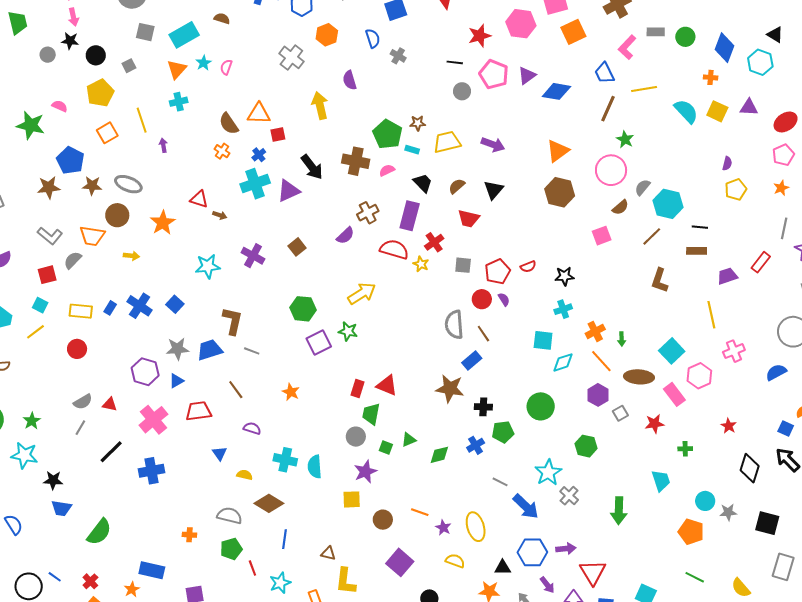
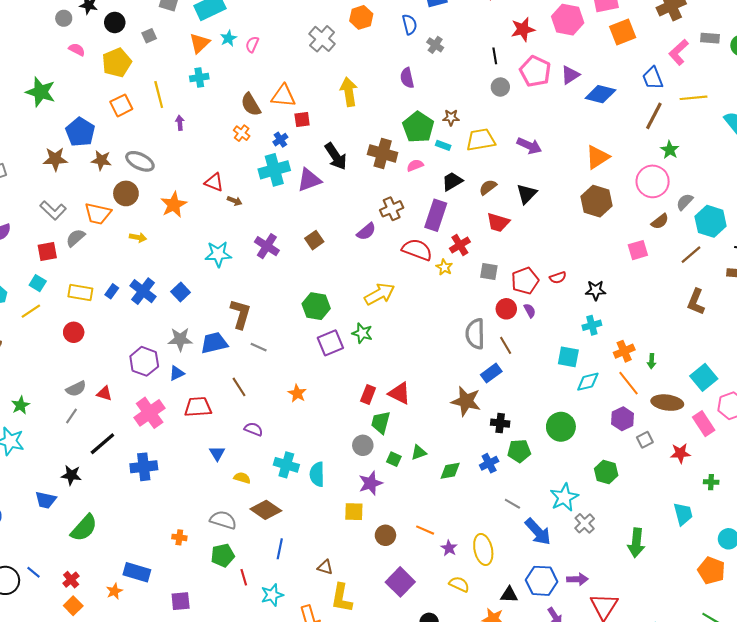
black line: (455, 62) -> (495, 56), turned 70
purple semicircle: (350, 80) -> (407, 78), moved
pink semicircle: (60, 106) -> (77, 50), moved
black trapezoid: (423, 183) -> (452, 181), turned -80
black star: (53, 480) -> (71, 475), moved

